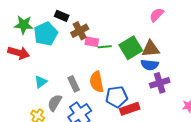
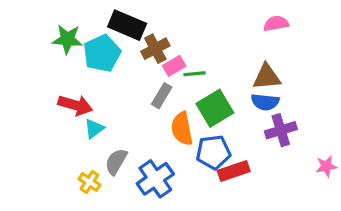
pink semicircle: (157, 15) -> (276, 24), turned 35
black rectangle: (62, 16) -> (127, 25), size x1.6
pink rectangle: (92, 42) -> (174, 66), turned -40
green square: (131, 48) -> (215, 108), moved
red arrow: (19, 53) -> (75, 105), moved
gray rectangle: (74, 84) -> (162, 96), moved, turned 56

